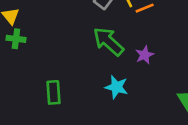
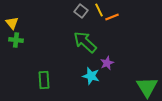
purple star: (145, 55) -> (107, 63), moved

